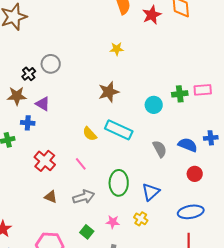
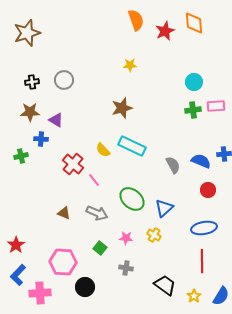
black cross: (29, 74) -> (32, 82), moved, turned 32
cyan circle: (154, 105) -> (194, 82), moved
red cross: (45, 161) -> (73, 164), moved
green ellipse: (119, 183) -> (132, 199), turned -50
gray arrow: (84, 197) -> (97, 213), turned 40

